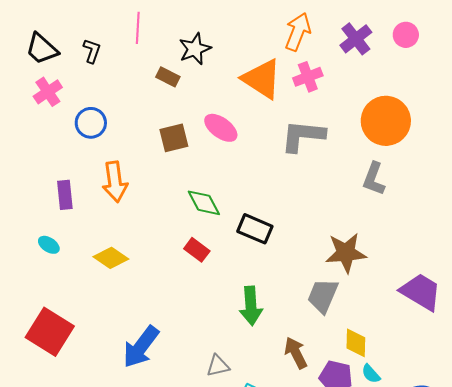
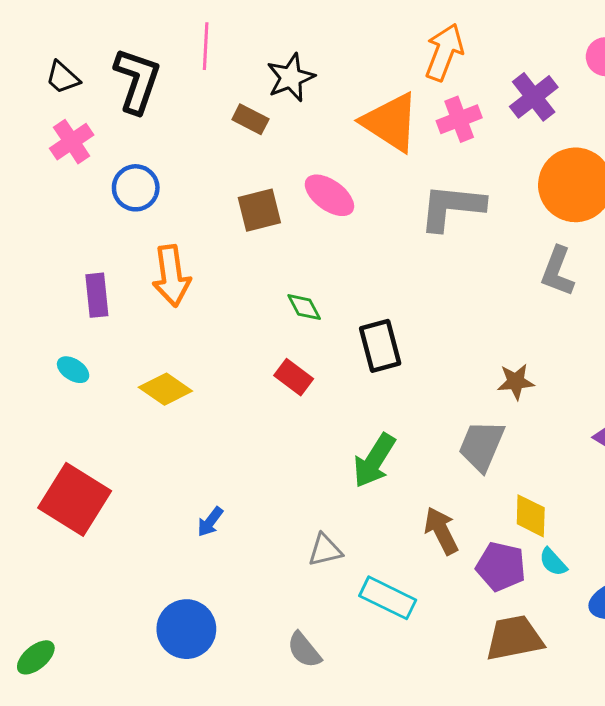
purple cross: (356, 39) -> (534, 97), moved
black trapezoid: (42, 49) -> (63, 78), size x0.7
black L-shape: (92, 51) -> (137, 81), size x1.8
green diamond: (204, 203) -> (304, 307), size x0.7
black rectangle: (255, 229) -> (380, 346), turned 52
brown star: (346, 253) -> (516, 382), size x0.6
green arrow: (251, 306) -> (374, 461), turned 36
blue arrow: (141, 347) -> (210, 522), size x0.5

